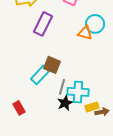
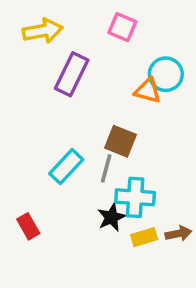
brown square: (52, 65) -> (121, 141), moved
gray line: (62, 87) -> (106, 168), moved
yellow rectangle: (92, 107) -> (144, 237), moved

